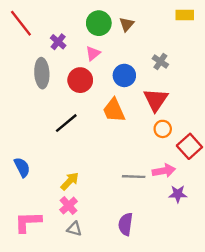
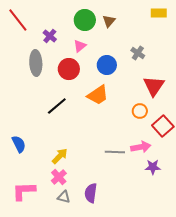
red triangle: (156, 100) -> (154, 86), moved
orange trapezoid: (114, 110) -> (98, 95), turned -100
purple semicircle: (126, 224) -> (91, 193), moved

